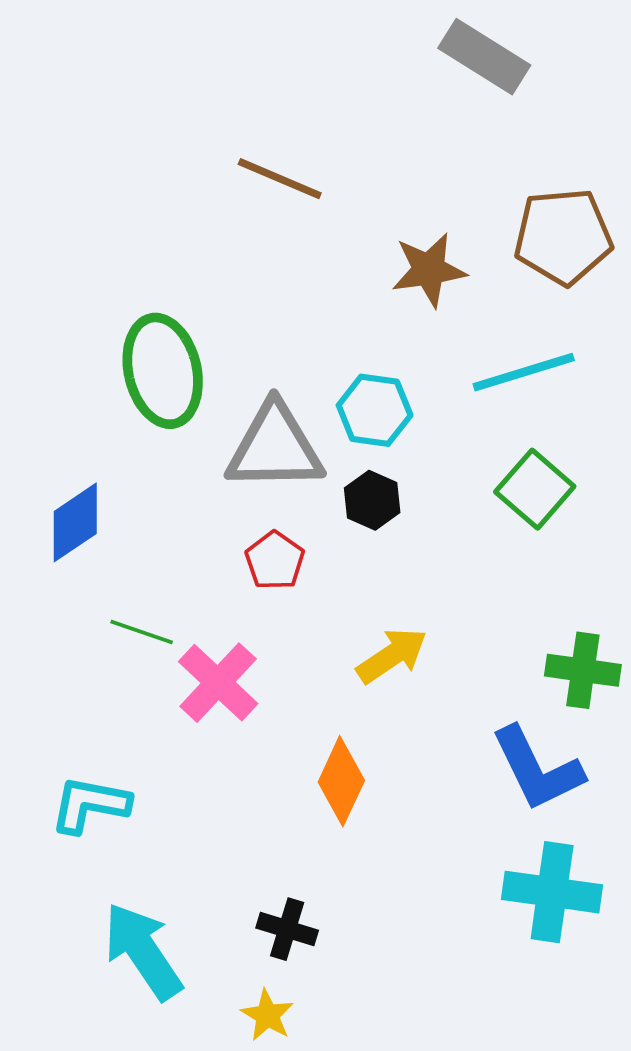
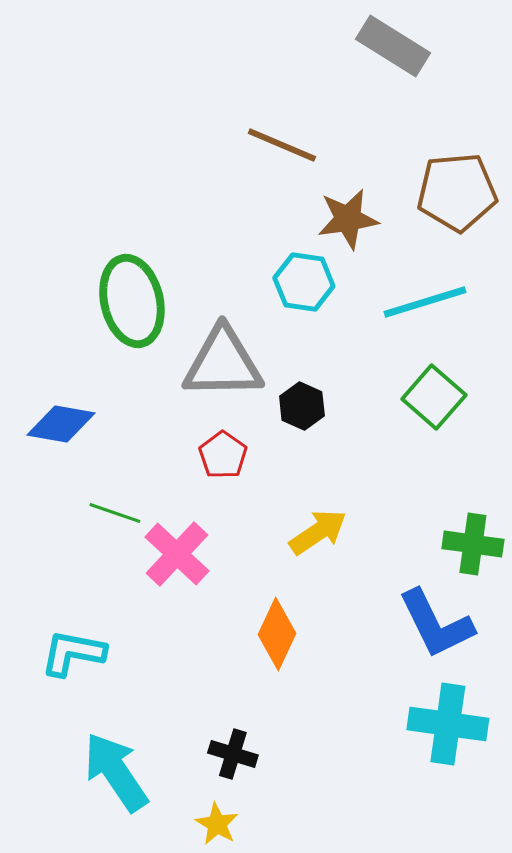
brown line: (280, 179) -> (282, 145), moved
cyan hexagon: (375, 410) -> (304, 282), moved
blue diamond: (75, 522) -> (61, 424), turned 44

